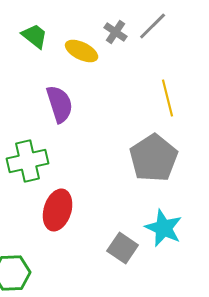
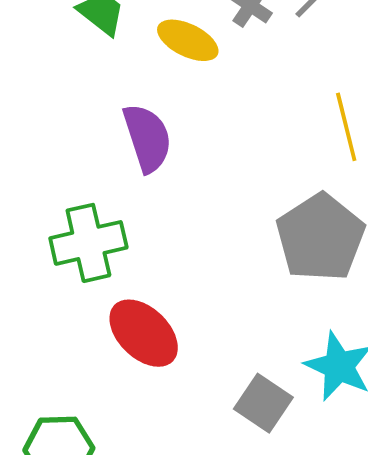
red ellipse: (58, 210) -> (144, 333), turned -63

